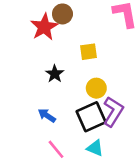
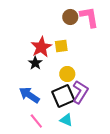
brown circle: (62, 14) -> (70, 17), moved
red star: (44, 27) -> (41, 47), moved
blue arrow: (47, 115) -> (29, 95), size x1.5

